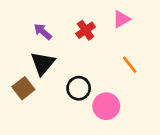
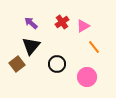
pink triangle: (121, 19) -> (83, 26), moved
pink circle: (106, 106) -> (87, 77), moved

